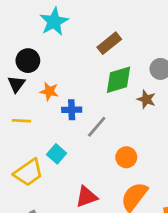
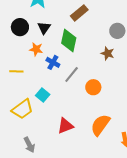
green diamond: (119, 80) -> (69, 40), moved, turned -60
black triangle: (16, 84) -> (44, 28), moved
blue cross: (72, 110) -> (53, 62), turned 32
orange circle: (126, 157) -> (93, 87), moved

